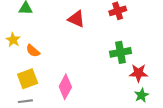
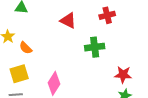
green cross: (120, 52) -> (95, 47), moved

